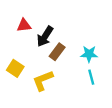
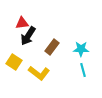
black arrow: (45, 36) -> (28, 36), moved
yellow L-shape: (43, 80) -> (39, 73), turned -120

